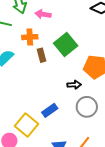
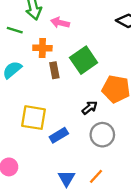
black arrow: (74, 85) -> (90, 108), turned -40
yellow square: (27, 125) -> (33, 118), moved, turned -35

